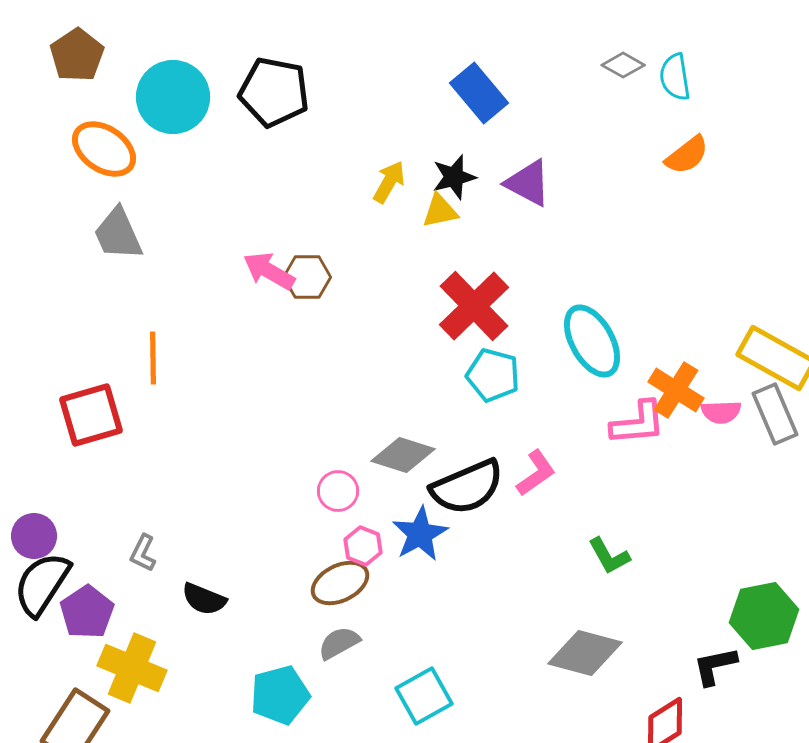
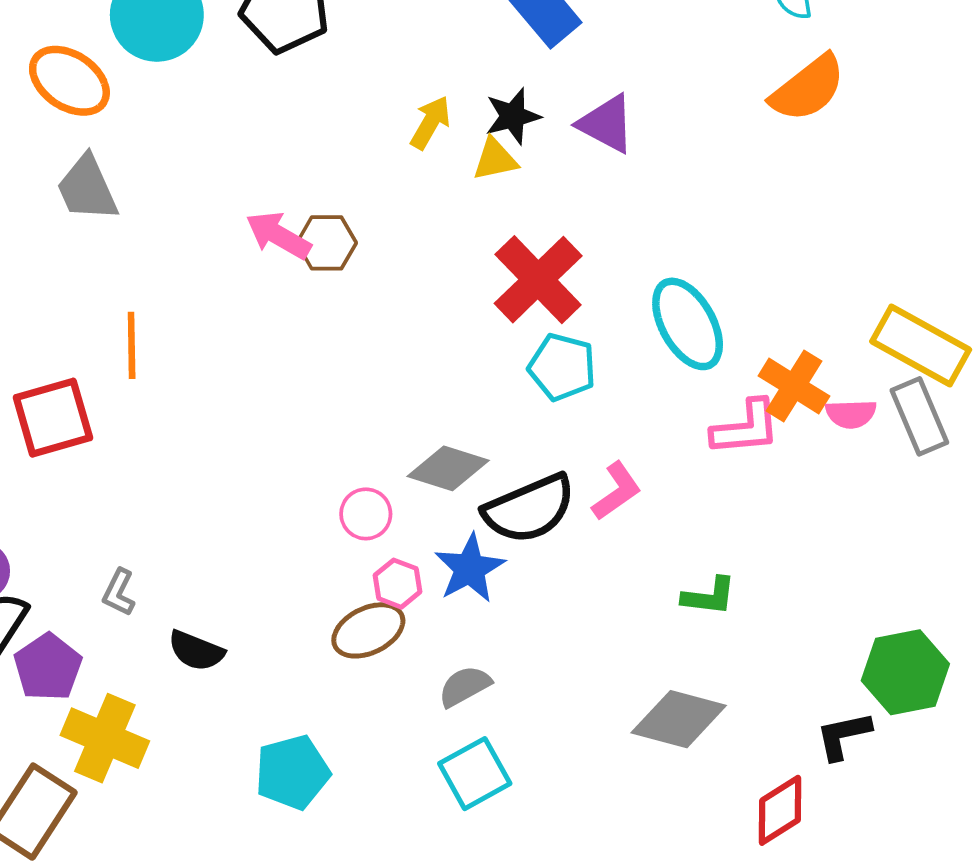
orange semicircle: (687, 155) -> (808, 88), size x1.4
green L-shape: (609, 556) -> (709, 596), turned -54
gray semicircle: (339, 643) -> (465, 686), moved

